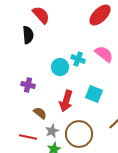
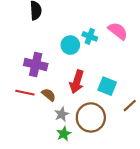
purple cross: (28, 85) -> (36, 64), size x1.5
cyan square: (94, 94) -> (107, 86), moved
red line: (28, 137) -> (25, 93), moved

